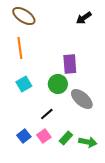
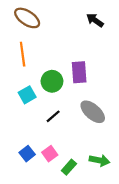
black arrow: (84, 18) -> (95, 20), turned 70
green circle: (58, 84) -> (52, 81), moved
black line: (47, 114) -> (53, 116), moved
green rectangle: (66, 138) -> (69, 167), moved

